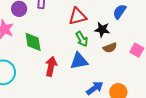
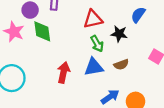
green diamond: (33, 42) -> (42, 31), moved
brown semicircle: (110, 48) -> (121, 65), moved

